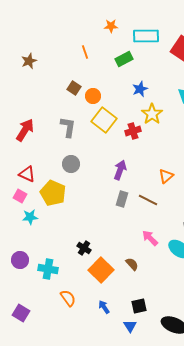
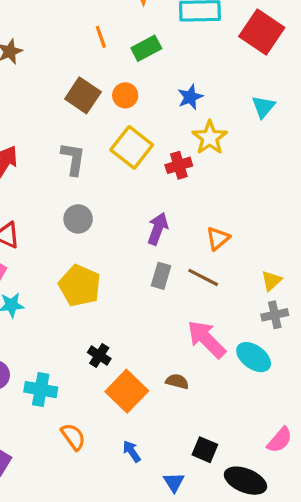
green rectangle: (124, 59) -> (146, 48), moved
brown square: (74, 88) -> (83, 95), size x1.5
orange circle: (93, 96) -> (125, 95), moved
orange triangle: (166, 176) -> (218, 238), moved
yellow pentagon: (53, 193) -> (80, 286), moved
pink arrow: (150, 238) -> (206, 339), size x1.5
brown semicircle: (132, 264) -> (177, 381), turned -32
black square: (139, 306) -> (205, 450), moved, turned 35

